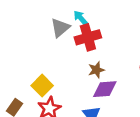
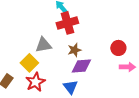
gray triangle: (60, 28) -> (43, 45), moved, turned 30

